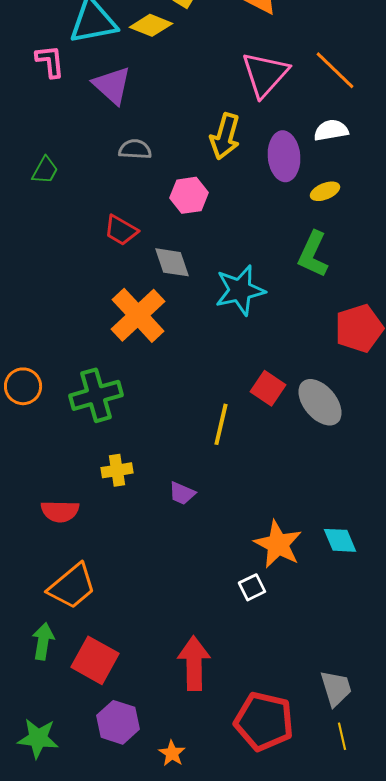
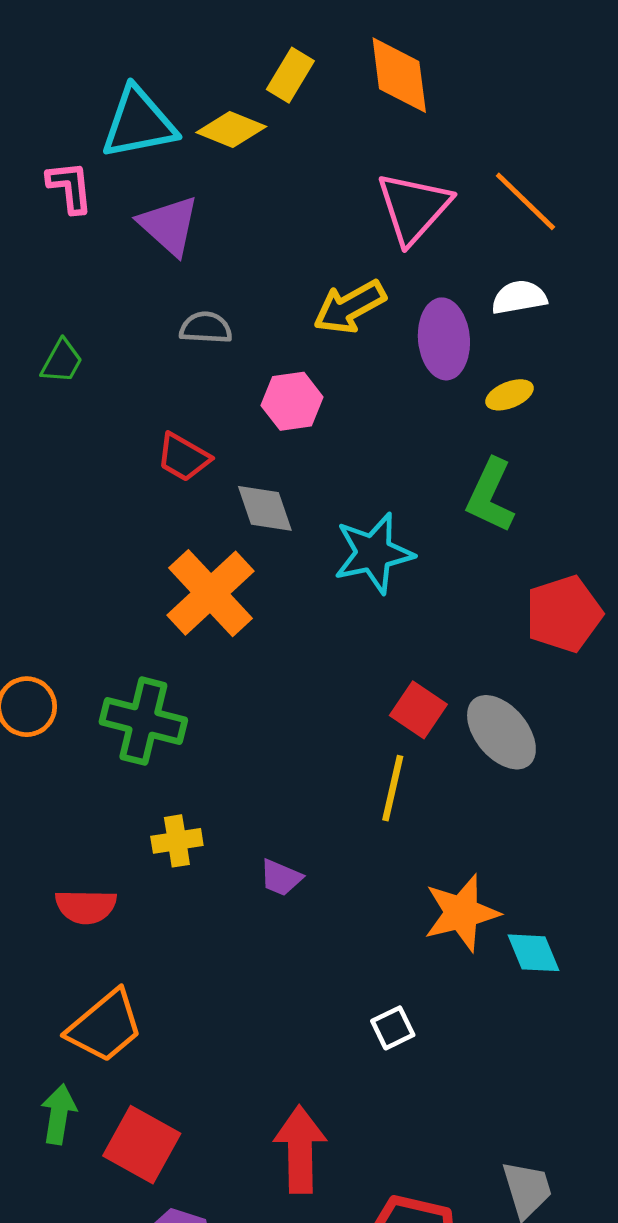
yellow arrow: (225, 136) -> (350, 307), turned 45
green cross: (96, 395) -> (143, 721), turned 30
yellow line: (221, 424) -> (393, 788), moved
orange star: (278, 544) -> (462, 913), moved, turned 30

